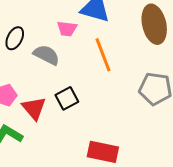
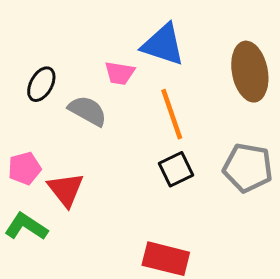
black square: (67, 98) -> (176, 169), moved

